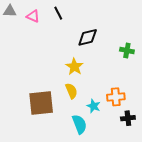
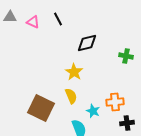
brown square: (41, 103) -> (41, 108), turned 32

